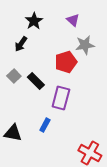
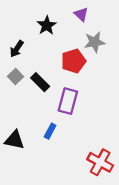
black star: (34, 21) -> (47, 25), moved
black arrow: (21, 44) -> (17, 49), moved

